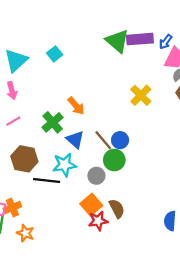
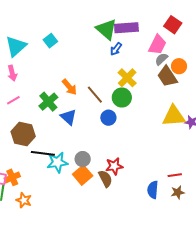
blue arrow: (166, 42) -> (116, 49), moved
brown line: (103, 140) -> (95, 95), moved
green circle: (114, 160) -> (122, 97), moved
cyan star: (65, 165) -> (57, 162), moved
gray circle: (96, 176) -> (83, 159), moved
red star: (98, 221) -> (114, 166), moved

